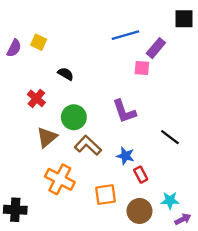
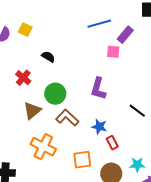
purple L-shape: (124, 111) -> (98, 89), turned 35

